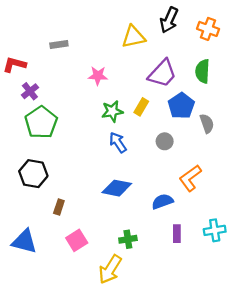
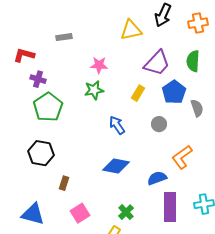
orange cross: (208, 29) -> (198, 23), turned -30
purple cross: (30, 91) -> (38, 79), turned -35
green star: (112, 111) -> (94, 90), moved
purple rectangle: (177, 234) -> (170, 207), size x1.8
green cross: (128, 239) -> (126, 212), turned -35

